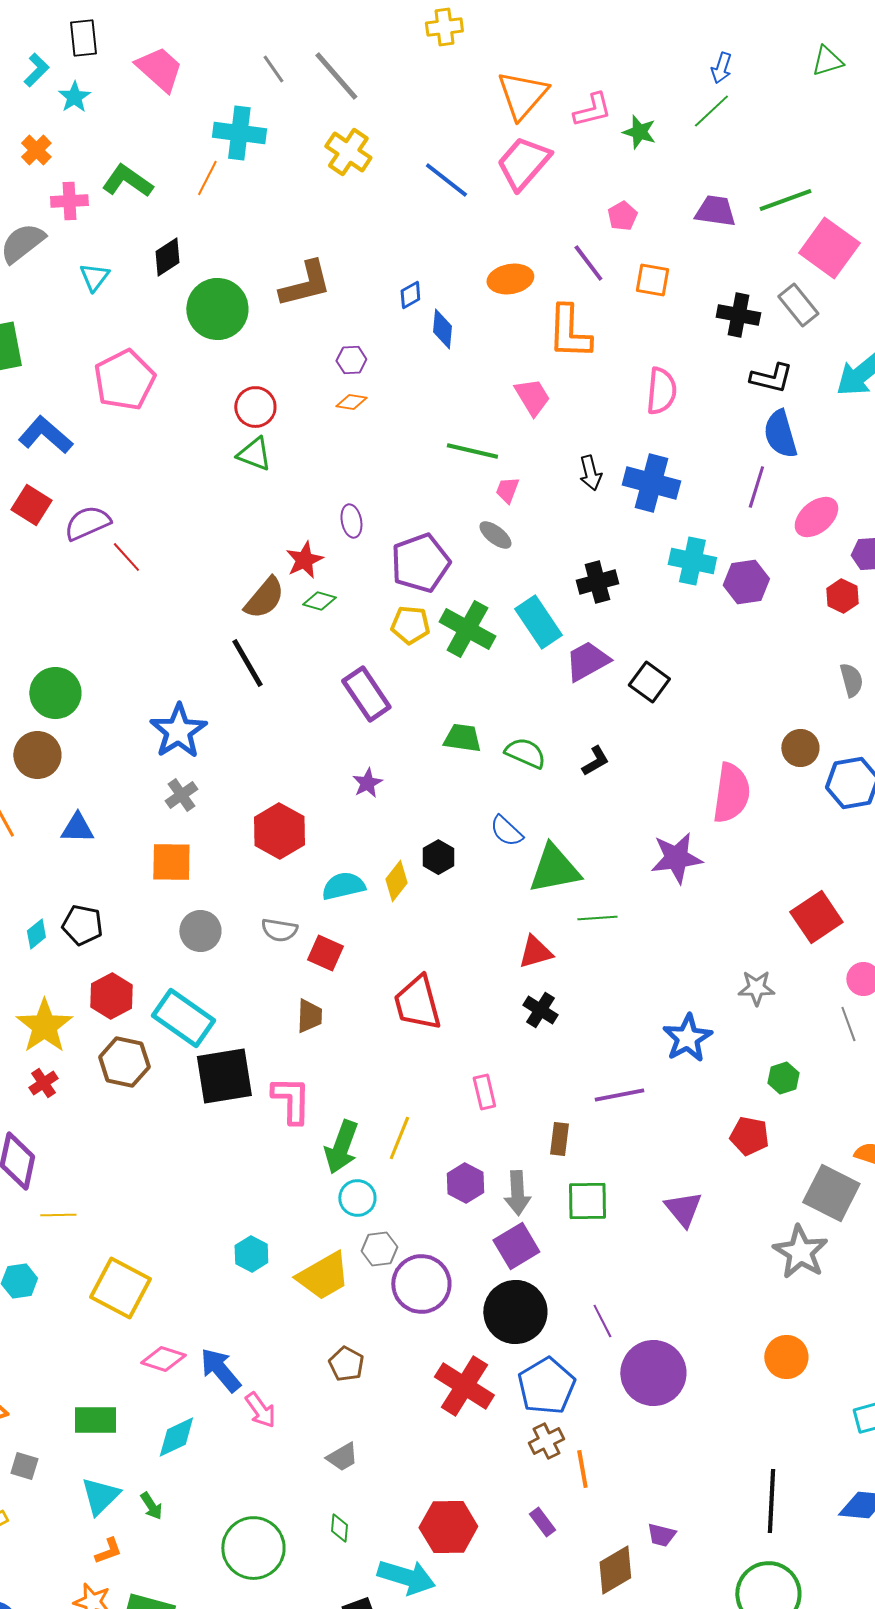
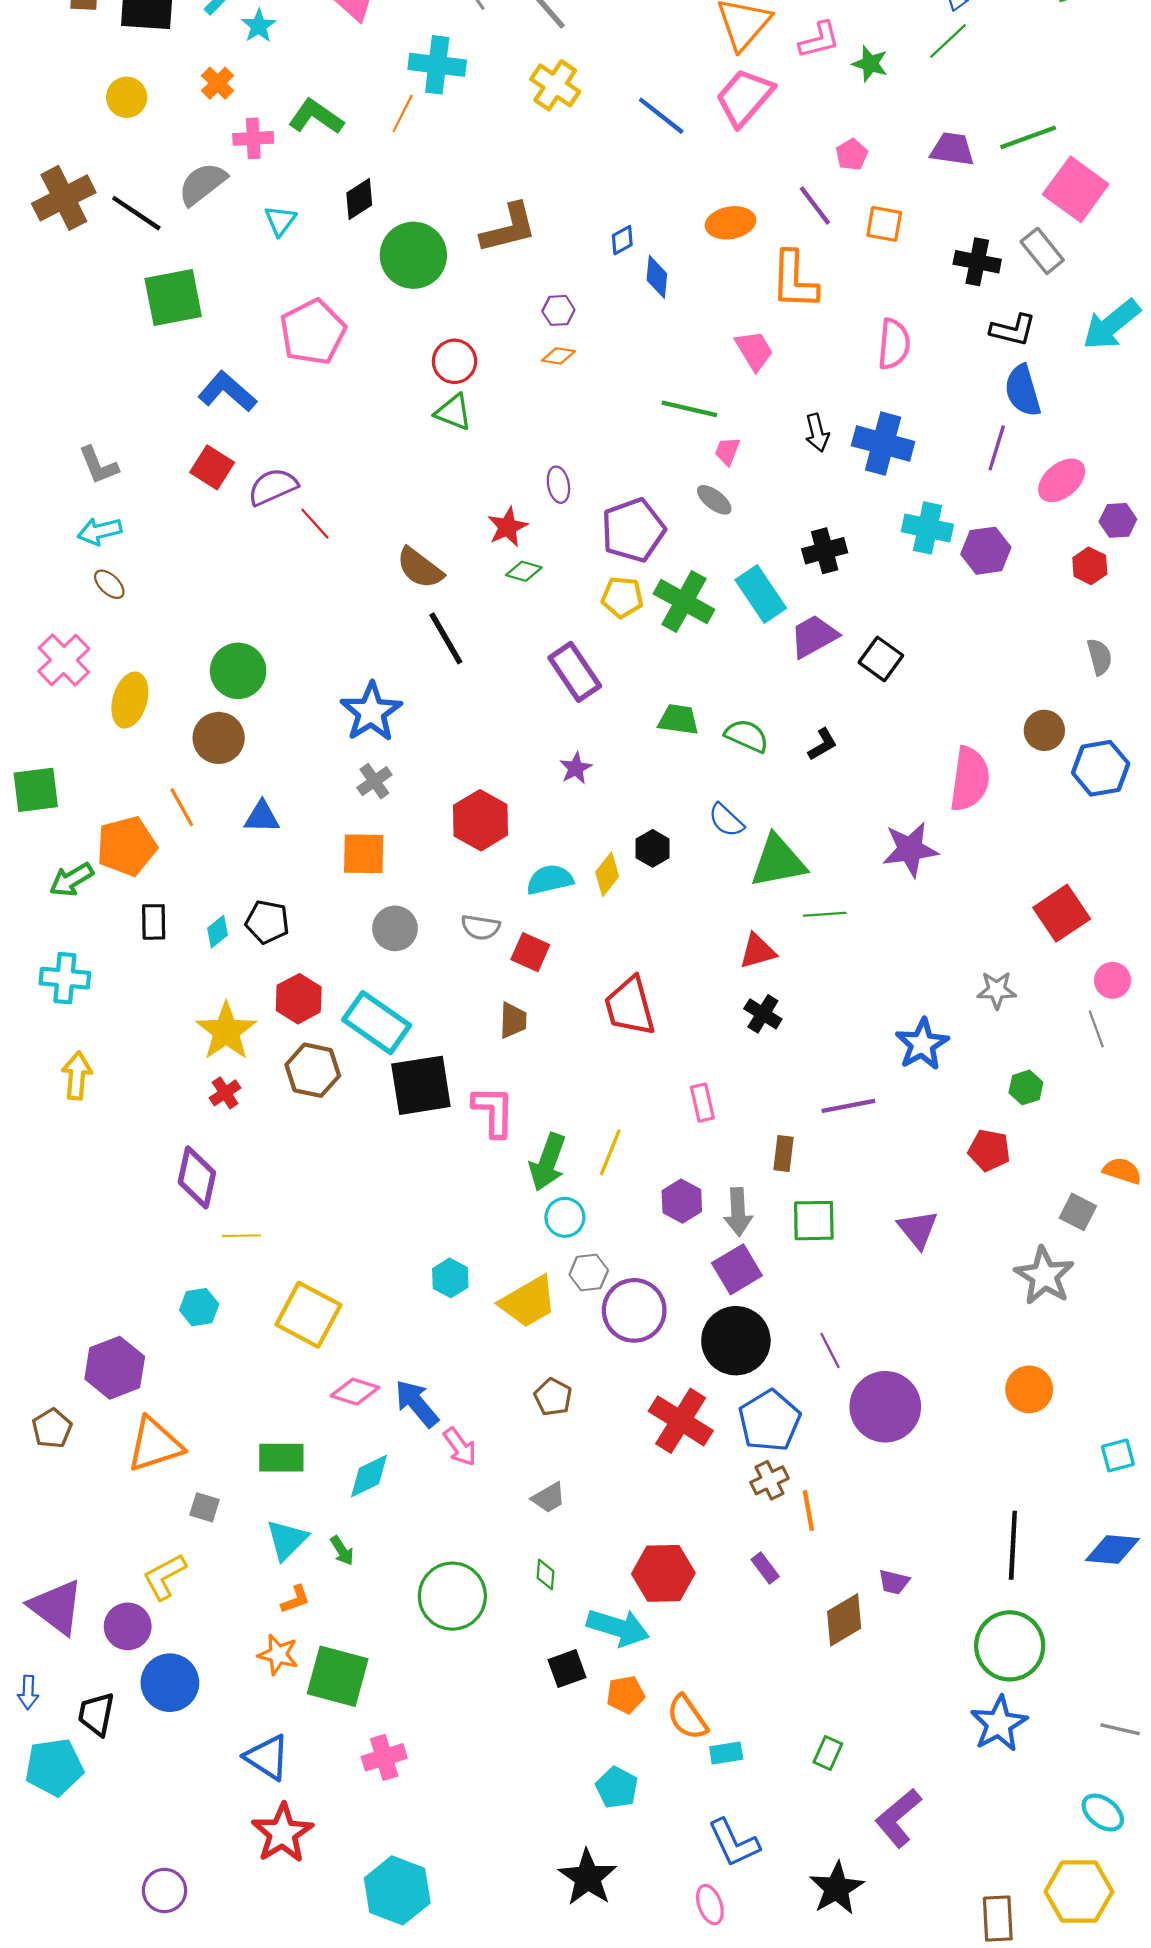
brown semicircle: (264, 598) -> (420, 568), moved, turned 87
gray square: (831, 1193) -> (1078, 1212), size x0.6

